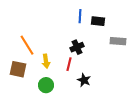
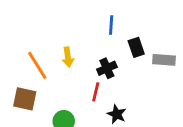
black rectangle: (98, 21) -> (136, 47), moved, turned 64
yellow arrow: (46, 61) -> (68, 57), moved

